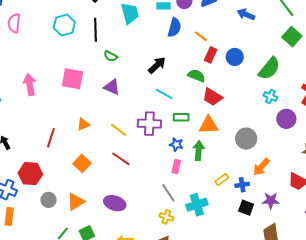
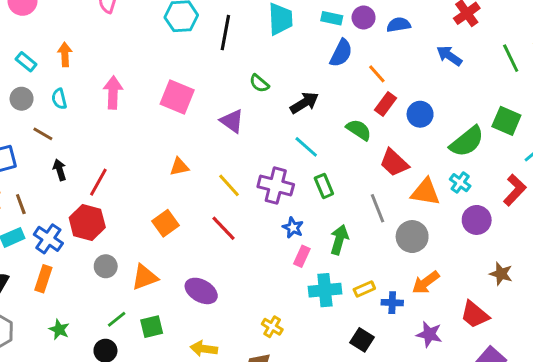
green square: (292, 37) -> (506, 121), moved, turned -30
green semicircle: (111, 56) -> (259, 83), moved
red trapezoid: (212, 97) -> (394, 163), moved
green rectangle: (181, 117) -> (324, 186), turned 56
orange triangle: (209, 125) -> (425, 192), moved
red line: (51, 138) -> (98, 182), moved
blue star: (176, 144) -> (293, 228), moved
gray line: (168, 193) -> (378, 208), moved
cyan cross: (197, 205) -> (325, 290), moved
black square: (246, 208) -> (362, 340), moved

